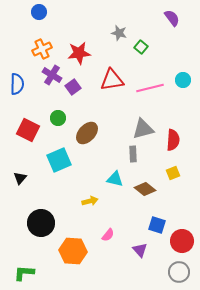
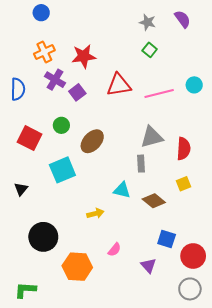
gray star: (119, 33) -> (147, 22), moved

